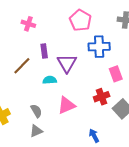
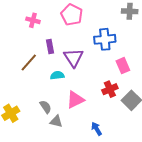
pink pentagon: (80, 20) -> (72, 15), moved
gray triangle: (36, 131) -> (56, 121), moved, turned 40
blue arrow: (94, 136) -> (97, 129), moved

